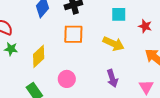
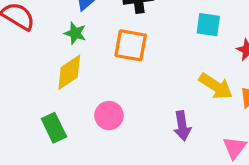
yellow arrow: (114, 44) -> (216, 86), moved
green star: (11, 49) -> (75, 33), moved

